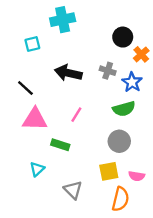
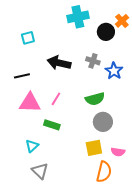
cyan cross: (63, 20) -> (78, 17), moved
orange cross: (141, 54) -> (122, 21), moved
black line: (25, 88) -> (22, 76), turned -56
green semicircle: (124, 109) -> (95, 99), moved
pink line: (76, 115) -> (56, 99), moved
gray triangle: (73, 190) -> (40, 171), moved

